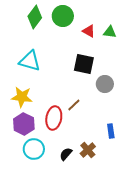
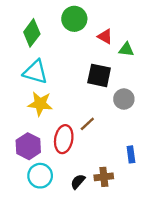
green diamond: (35, 17) -> (32, 33), moved
green triangle: (110, 32) -> (126, 49), moved
yellow star: (22, 97) -> (40, 104), moved
brown cross: (88, 150) -> (104, 177), turned 35

